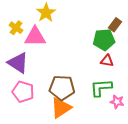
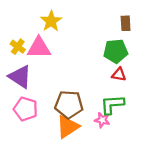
brown rectangle: (115, 25) -> (126, 23), moved, turned -40
yellow cross: (16, 28) -> (18, 47), moved
pink star: (117, 102) -> (102, 120), moved

